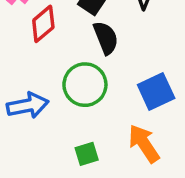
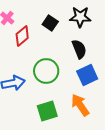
black semicircle: (106, 38) -> (79, 49), moved
green square: (87, 154) -> (47, 111), size x1.5

